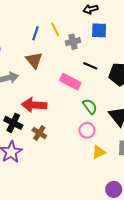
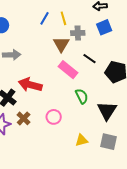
blue square: (99, 30) -> (104, 27), turned -35
brown triangle: (34, 60) -> (61, 44), moved
pink circle: (87, 130) -> (54, 117), moved
brown cross: (39, 133) -> (24, 118), moved

